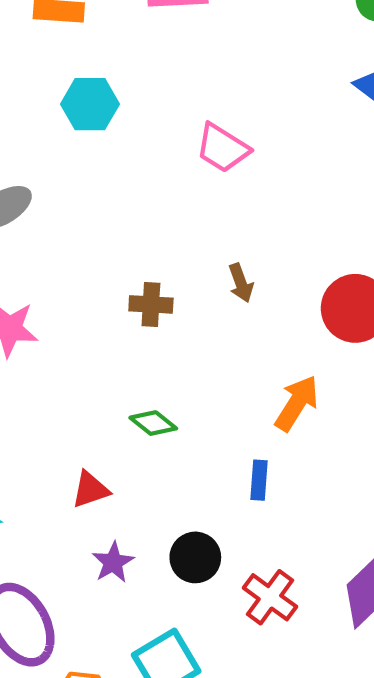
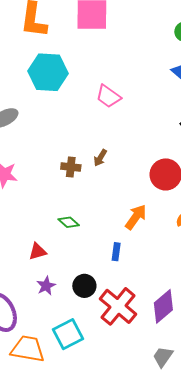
cyan hexagon: (90, 104) -> (48, 72), size x1.5
brown arrow: (241, 283) -> (100, 158), moved, turned 48
red cross: (270, 597) -> (118, 306), size x1.5

